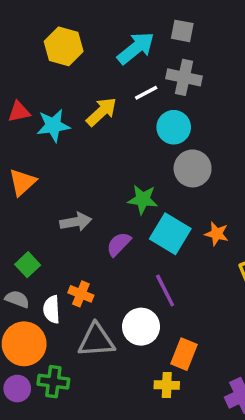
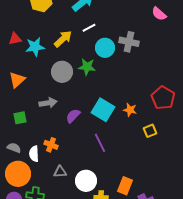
gray cross: (184, 77) -> (129, 42), moved
gray circle: (193, 168) -> (62, 72), moved
green star: (143, 199) -> (87, 67), moved
green square: (28, 265) -> (20, 118), moved, turned 32
white circle: (141, 327) -> (86, 181), moved
gray triangle: (96, 340) -> (60, 172), size x0.6
orange rectangle: (184, 354) -> (125, 186), moved

